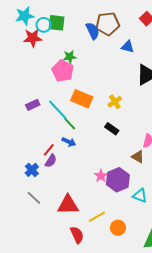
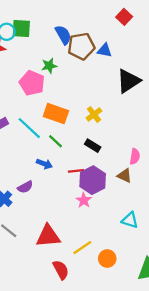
brown pentagon: (108, 24) -> (81, 46), moved
green star: (70, 57) -> (49, 66), moved
green line: (70, 124) -> (55, 141), moved
red line: (49, 150) -> (76, 171), moved, turned 48
purple semicircle: (51, 161) -> (25, 187), turned 32
purple hexagon: (118, 180) -> (93, 180), moved

